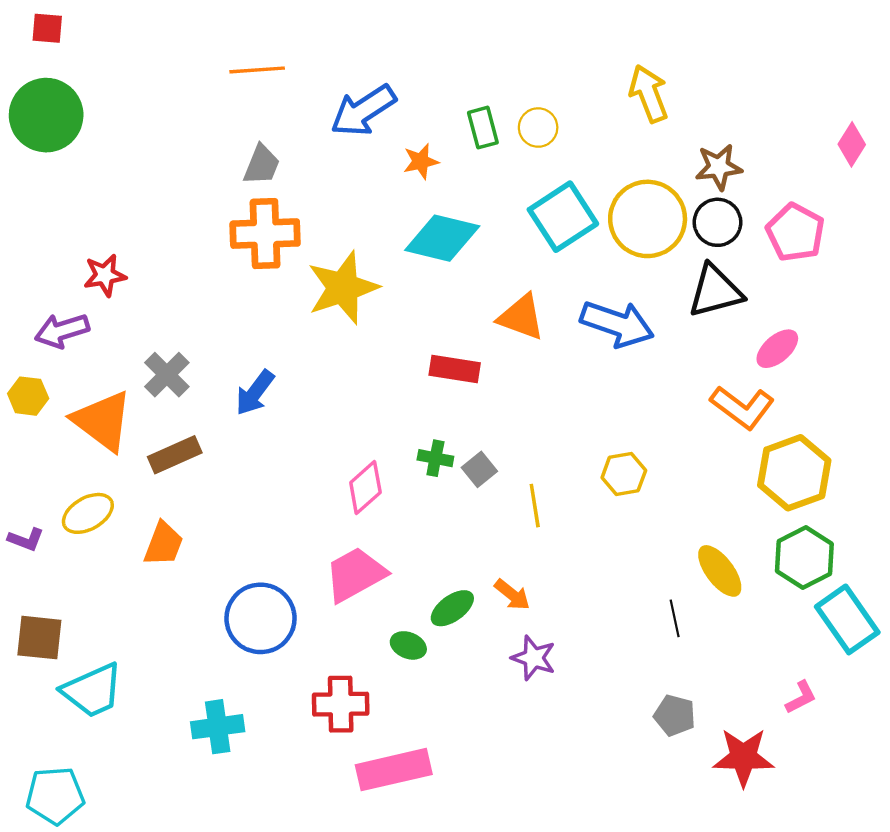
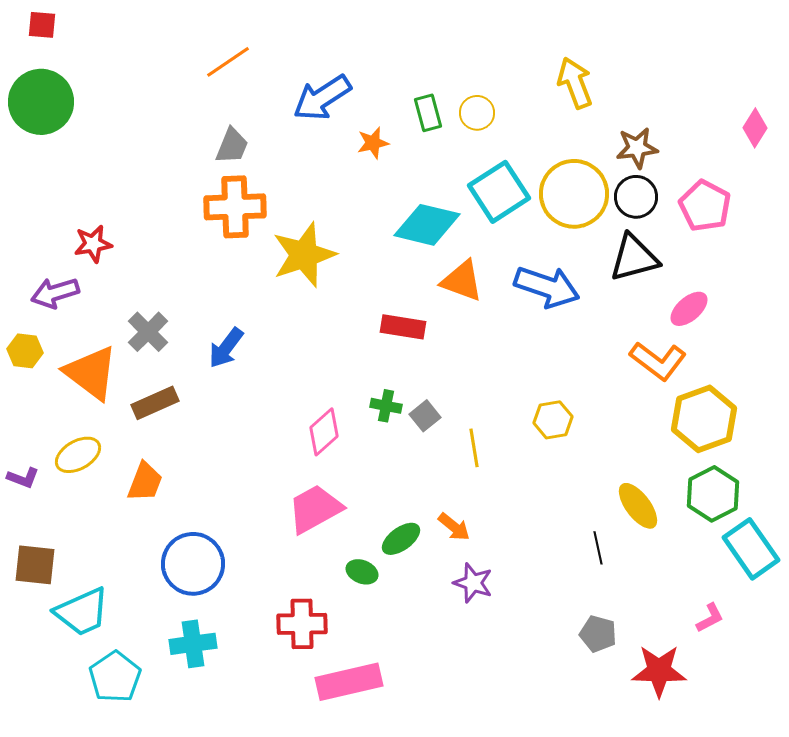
orange line: (257, 70) -> (228, 62), turned -30
cyan diamond: (442, 238) -> (427, 225), moved
blue circle: (261, 618) -> (193, 564), moved
cyan pentagon: (55, 796) -> (115, 677), moved, turned -30

